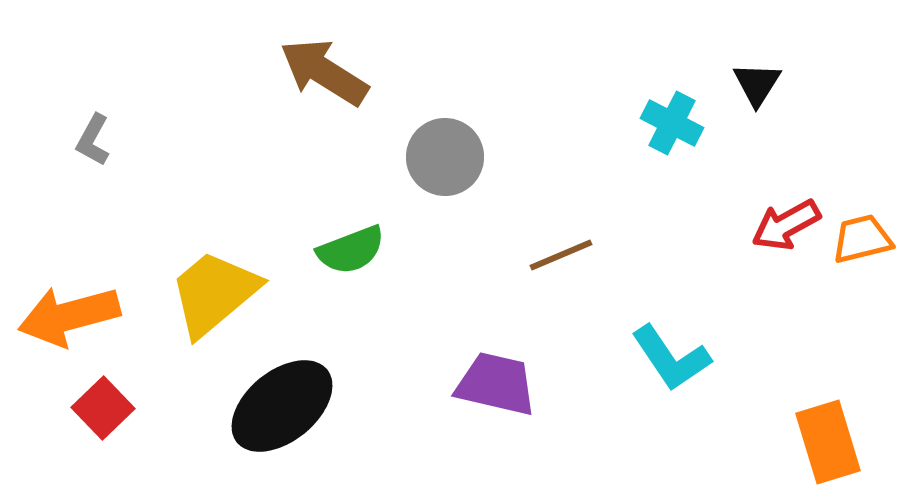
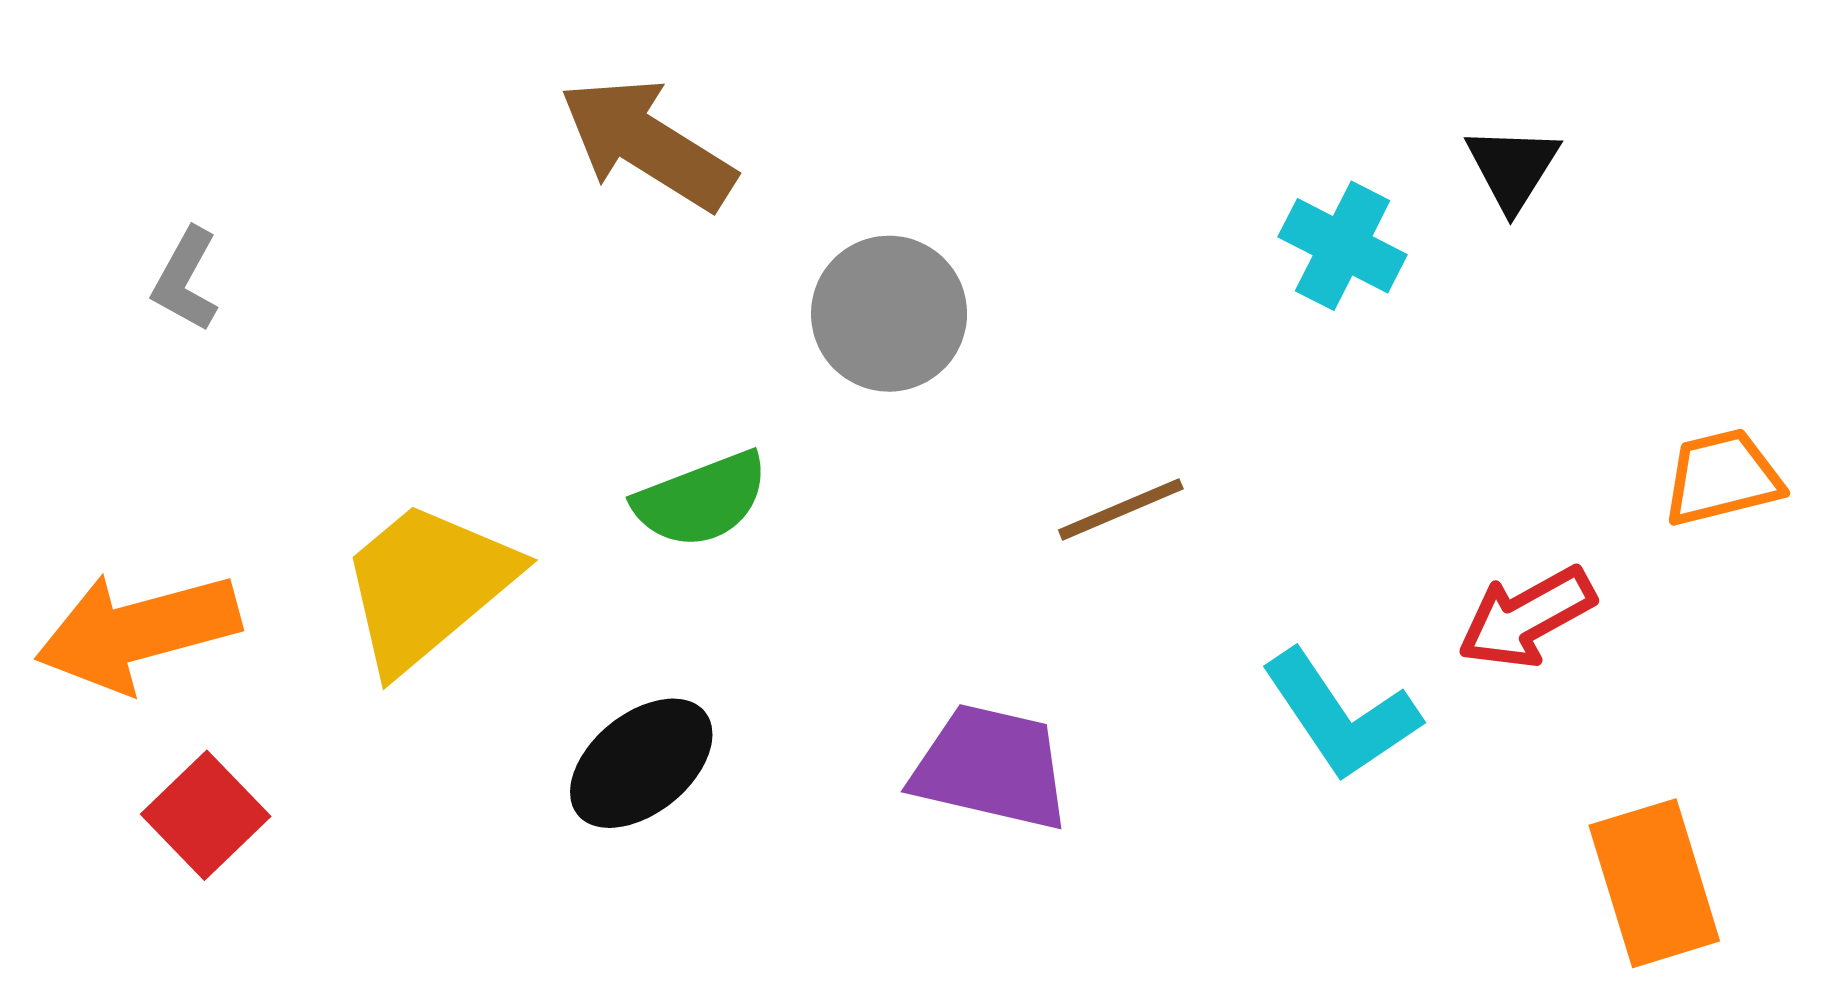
red arrow: (786, 225) -> (1526, 617), moved
black ellipse: (282, 406) -> (641, 763), moved, size x0.7

